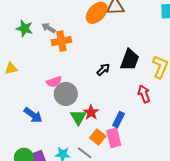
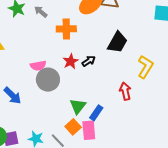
orange cross: (61, 41) -> (66, 29), moved
black trapezoid: (130, 60) -> (117, 42), moved
red star: (91, 112) -> (71, 61), moved
green triangle: (78, 117) -> (78, 106), moved

